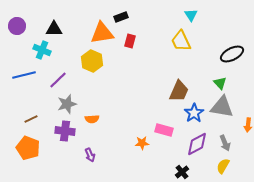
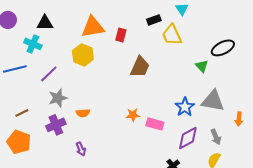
black rectangle: (121, 17) -> (154, 20), moved
green triangle: (220, 83) -> (202, 66), moved
brown trapezoid: (179, 91) -> (140, 67), moved
purple cross: (65, 131) -> (56, 125), turned -30
orange star: (142, 143) -> (133, 115), moved

